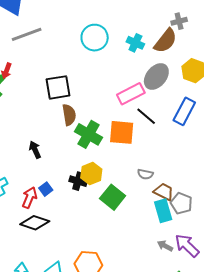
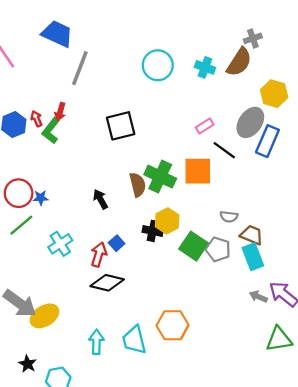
gray line: (27, 34) -> (80, 68), turned -44
gray ellipse: (156, 76) -> (250, 122), moved
pink rectangle: (131, 94) -> (205, 126), size x0.6
brown semicircle: (69, 115) -> (138, 185), moved
gray pentagon: (181, 203) -> (218, 249), moved

